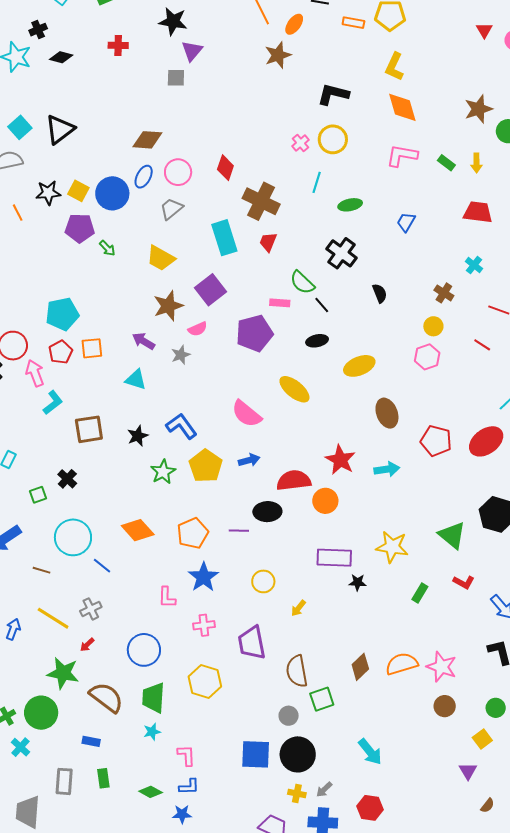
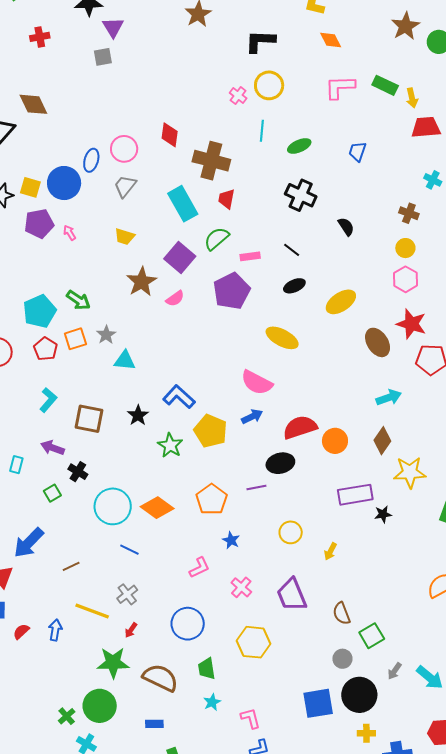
orange diamond: (402, 107) -> (331, 40), size x0.7
brown diamond: (147, 140) -> (33, 104), moved, turned 72
green rectangle: (446, 163) -> (385, 85), size x1.4
yellow arrow: (477, 163) -> (412, 98), moved
green arrow: (107, 248) -> (78, 300), moved, size x1.4
yellow trapezoid: (161, 258) -> (125, 237), size x0.7
green semicircle: (302, 283) -> (217, 239), moved, turned 108
purple arrow: (144, 341) -> (52, 448), moved
gray star: (181, 355) -> (106, 335), moved
pink arrow: (35, 373) -> (70, 233), moved, size x0.6
pink semicircle: (247, 414) -> (257, 383), moved
brown square: (89, 429) -> (89, 419), turned 32
red star: (340, 460) -> (411, 324), moved
cyan circle: (73, 537) -> (113, 506), moved
brown line: (42, 570) -> (71, 566), turned -30
blue star: (203, 577) -> (231, 540), size x0.6
pink L-shape: (167, 597) -> (199, 568), turned -105
pink cross: (204, 625) -> (241, 587), turned -30
brown diamond: (360, 667) -> (382, 441), moved
brown semicircle: (297, 671) -> (342, 613), size x0.7
green trapezoid: (153, 698) -> (207, 669), size x0.7
gray arrow: (324, 790) -> (395, 671), moved

